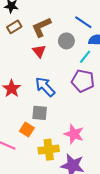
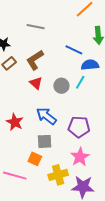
gray circle: (66, 41) -> (61, 86), moved
purple pentagon: (83, 81) -> (79, 127), moved
pink star: (74, 134) -> (80, 157), turned 30

